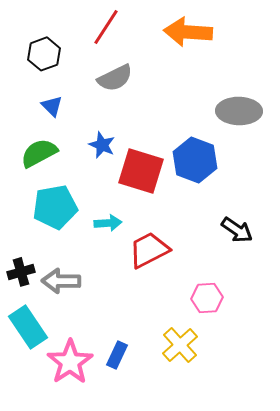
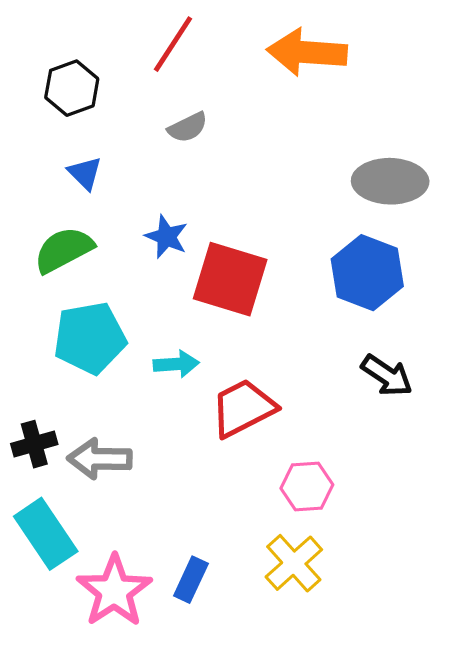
gray semicircle: (115, 78) -> (188, 127), size x0.7
blue hexagon: (195, 160) -> (367, 273), moved
pink hexagon: (207, 298) -> (307, 486), moved

